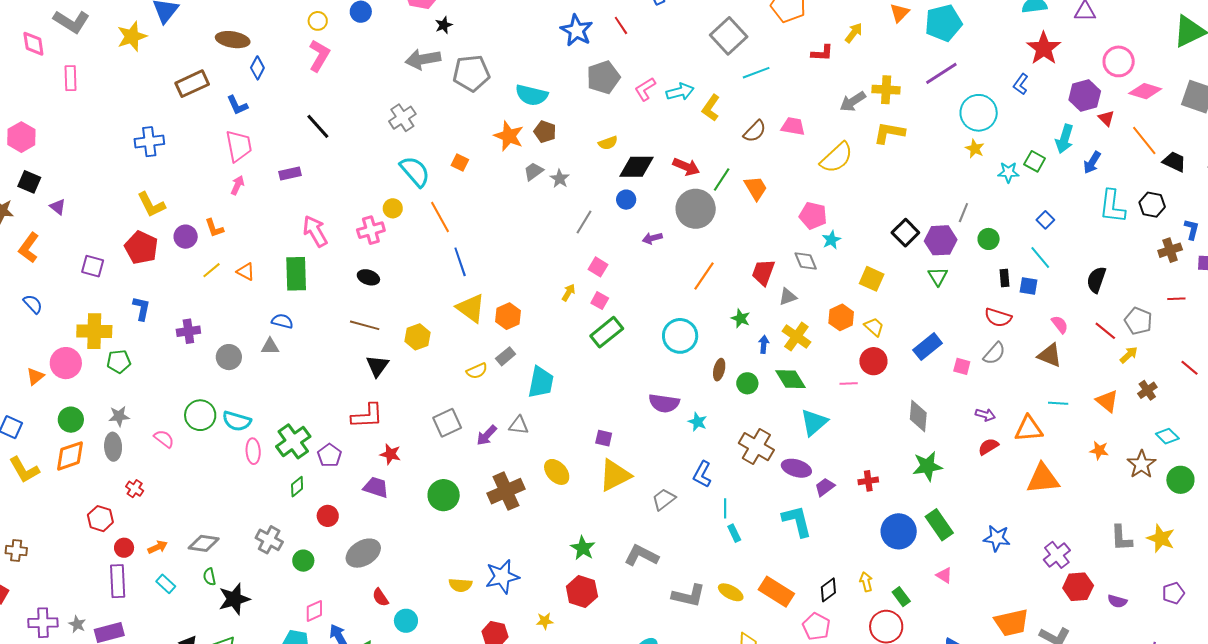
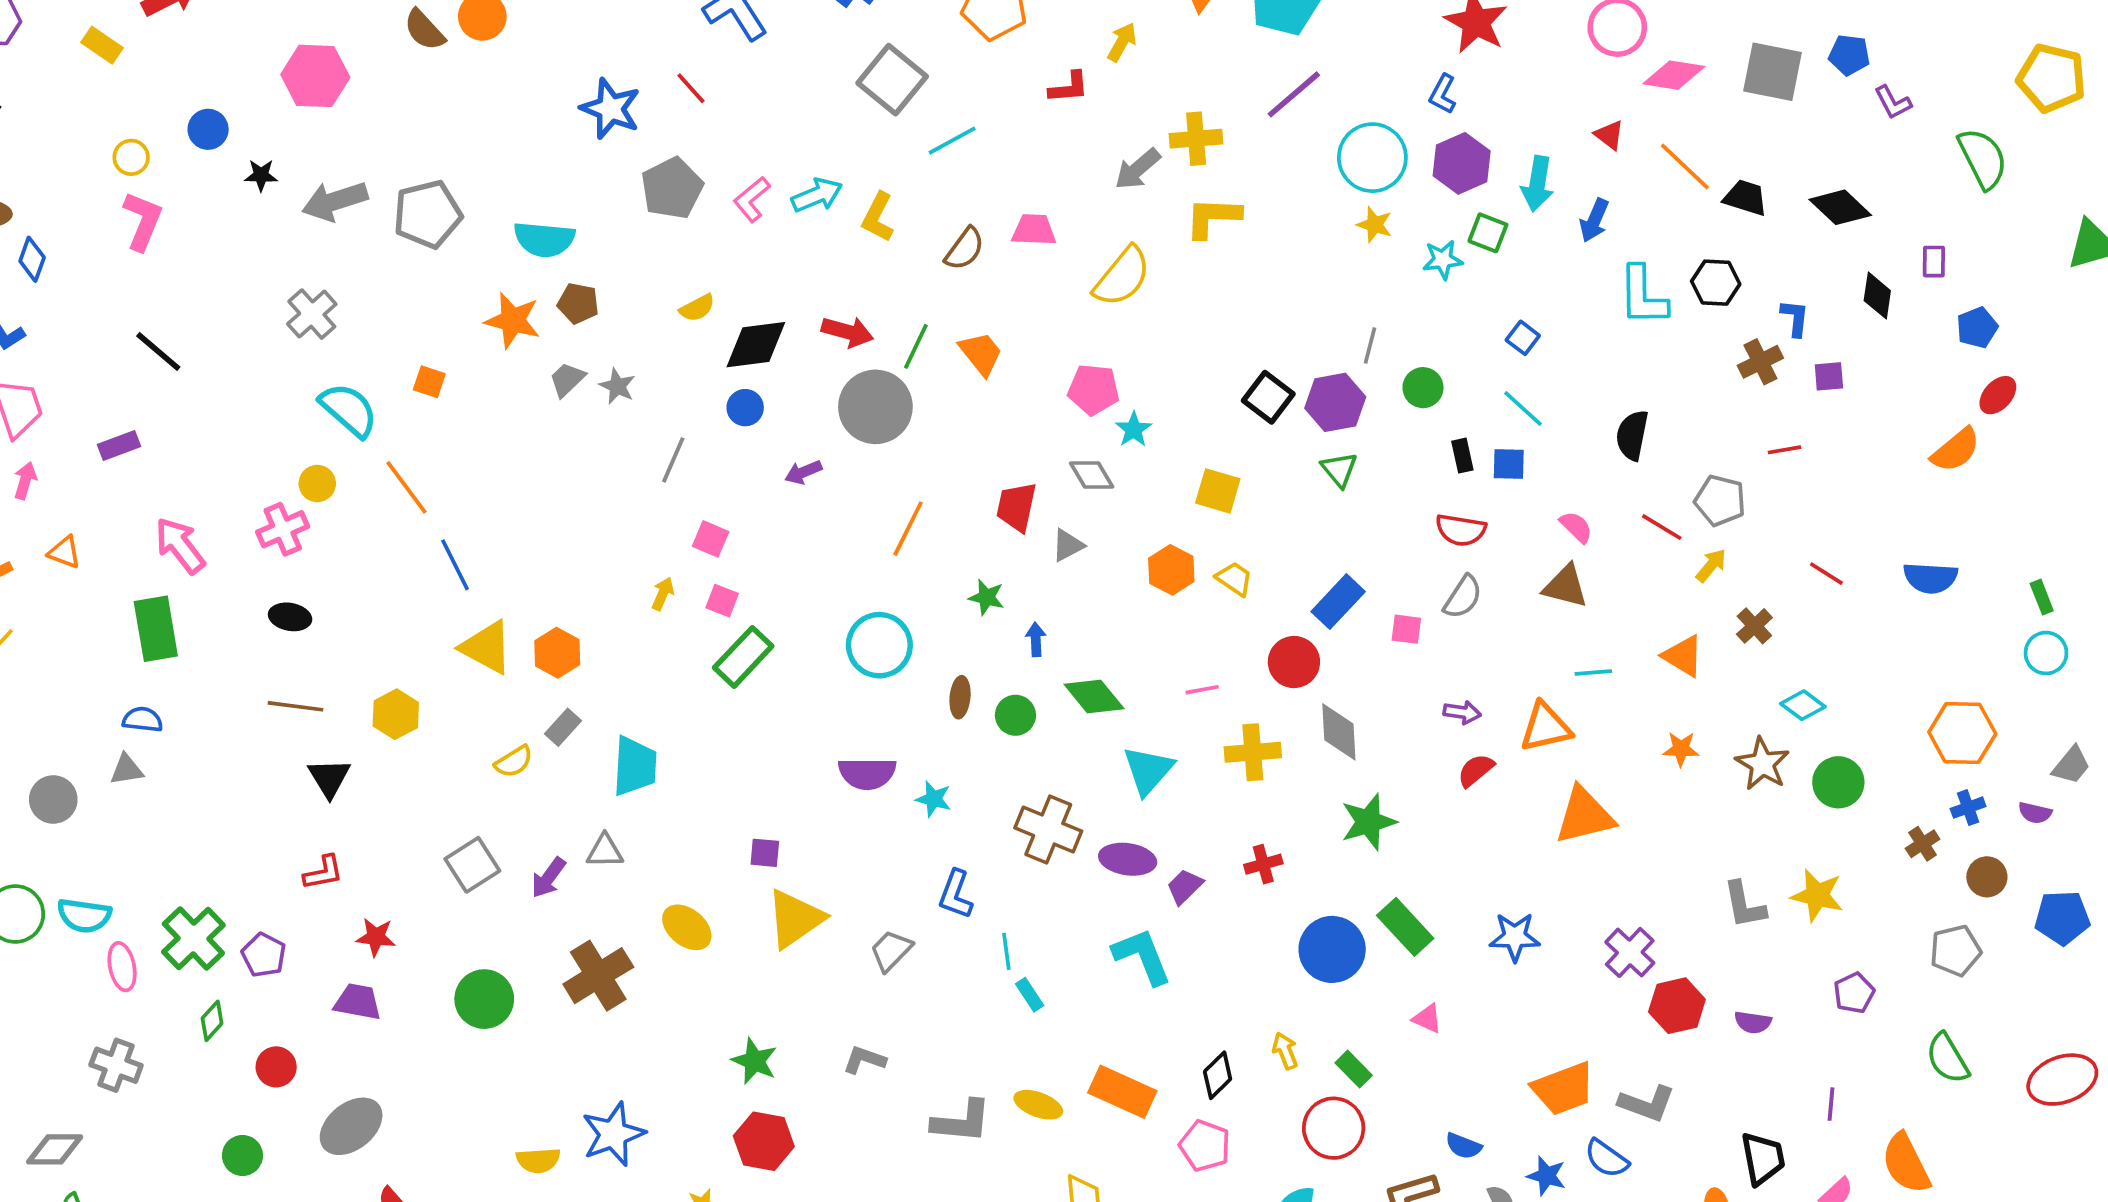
black star: (444, 25) -> (261, 175), moved, turned 30
purple hexagon: (1085, 96) -> (1462, 163), moved
orange triangle: (246, 272) -> (64, 552), moved
yellow cross: (796, 337) -> (1253, 752), moved, turned -32
red circle: (873, 361) -> (1294, 662), moved
red L-shape: (367, 416) -> (323, 873), size x0.7
gray cross: (269, 540) -> (116, 1065), moved
gray L-shape: (641, 556) -> (864, 1060), size x0.7

